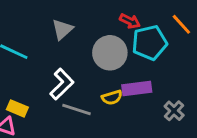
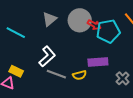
red arrow: (130, 21) -> (94, 25), moved
gray circle: (110, 53) -> (80, 20), moved
yellow semicircle: (112, 97) -> (79, 75), moved

